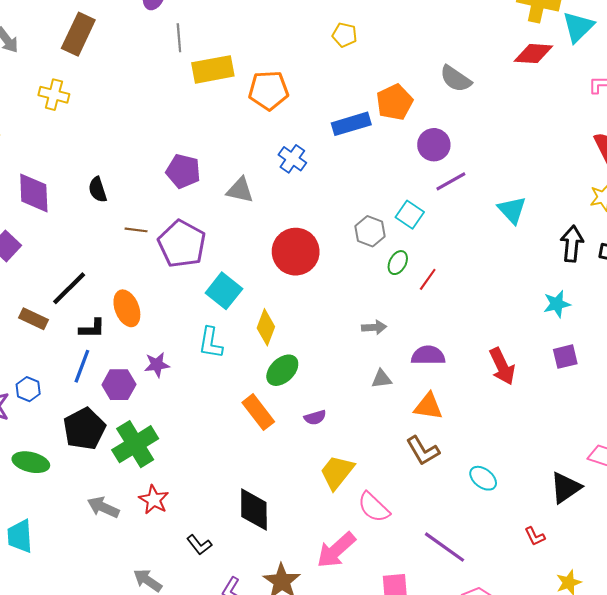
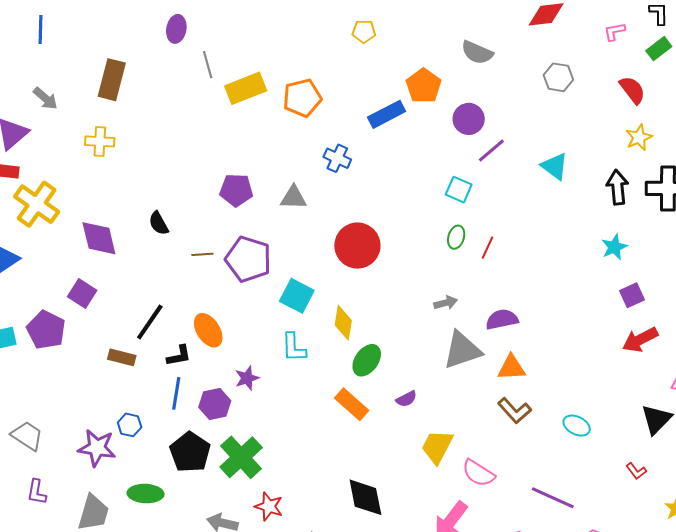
gray hexagon: (370, 231) -> (558, 77), moved
red arrow: (502, 366) -> (640, 340), moved, turned 99
gray triangle: (382, 379) -> (462, 350), size x2.0

